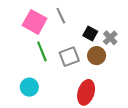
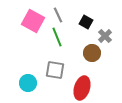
black square: (90, 34) -> (86, 22), moved
green line: (42, 51) -> (57, 37), moved
gray square: (69, 57) -> (55, 70), moved, turned 30

